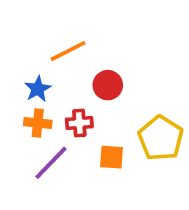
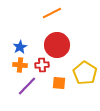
orange line: (68, 51) -> (52, 13), moved
red circle: (108, 85) -> (57, 45), size x1.6

